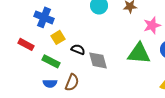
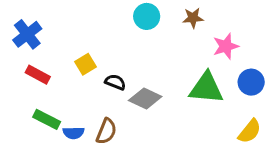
blue cross: (44, 17) -> (27, 34), moved, turned 30
gray diamond: (98, 60) -> (145, 99), turned -50
green rectangle: (51, 61) -> (47, 119), moved

